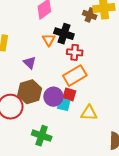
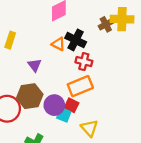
brown cross: (90, 15) -> (106, 24), turned 32
orange triangle: (49, 40) -> (58, 44), turned -40
yellow triangle: (89, 113) -> (89, 128), turned 36

